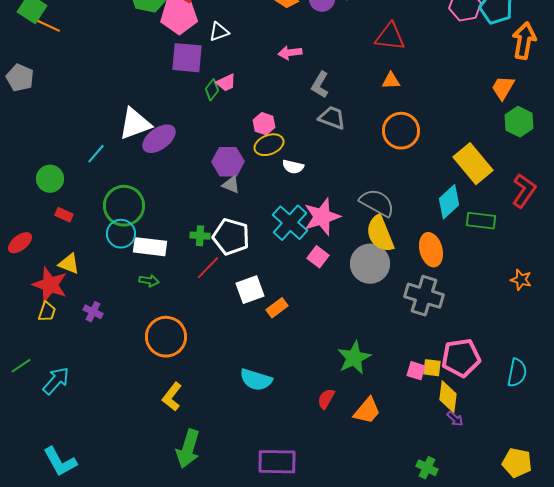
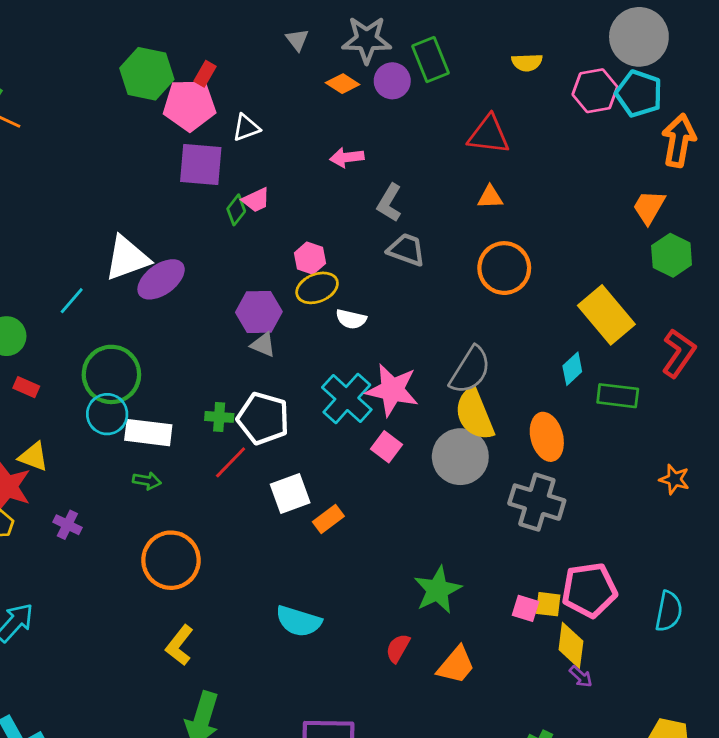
cyan diamond: (449, 202) -> (572, 369), size x0.7
gray semicircle: (377, 203) -> (470, 370), turned 93
pink star: (322, 217) -> (392, 390), turned 30

